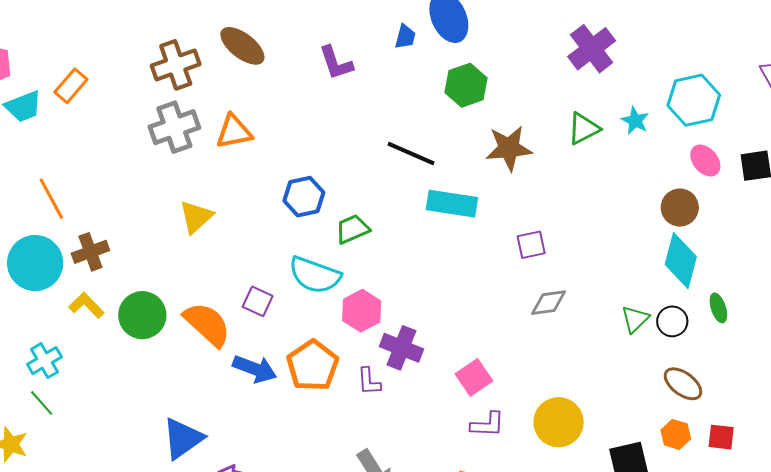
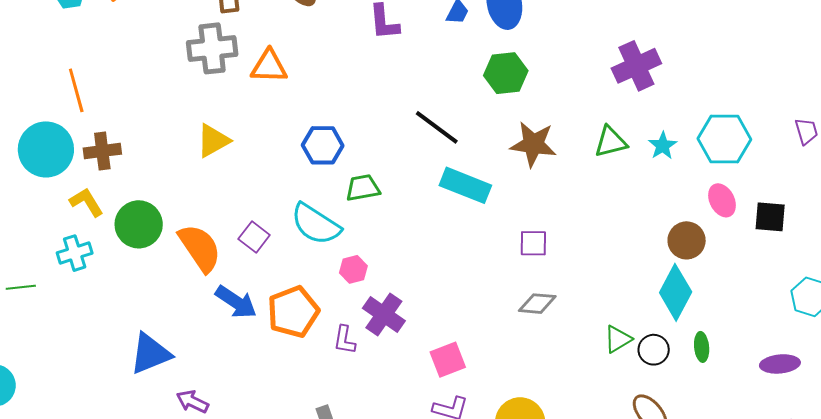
pink hexagon: (362, 311) -> (353, 269), size x0.7
cyan cross: (44, 361) -> (75, 253), moved
green line: (42, 403) -> (21, 287), turned -68

